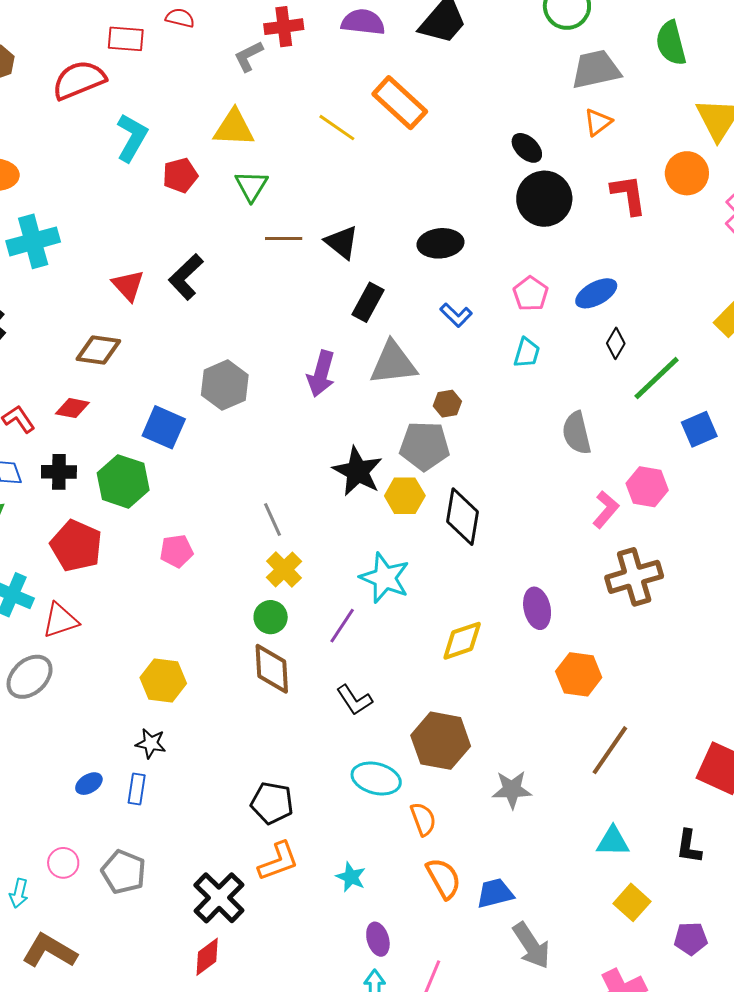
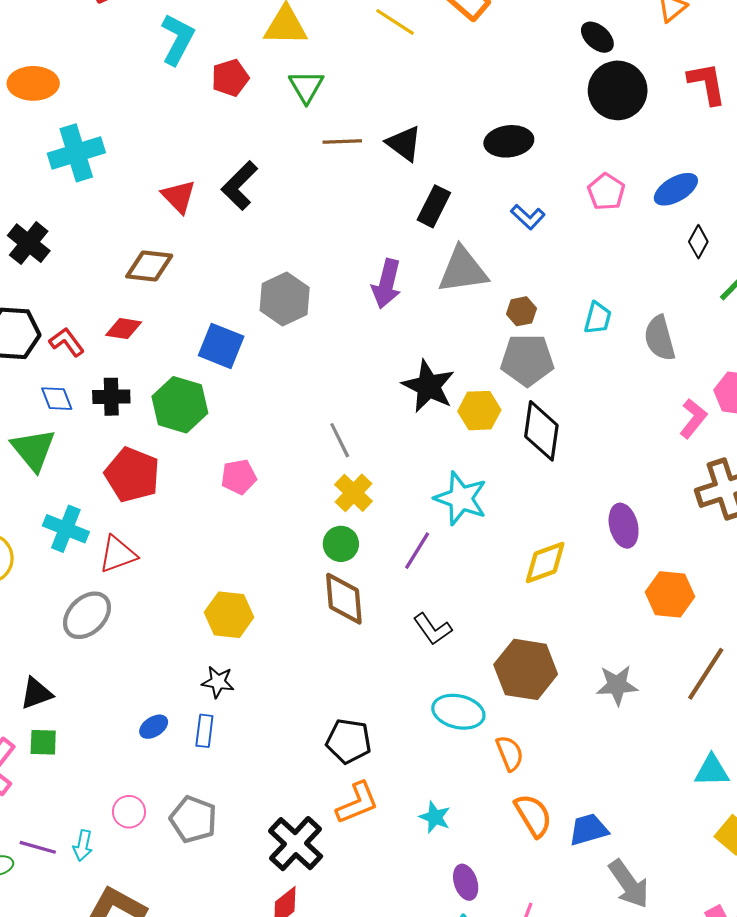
cyan trapezoid: (527, 353) -> (598, 318), moved
gray pentagon: (425, 446) -> (527, 360), moved
gray star: (512, 790) -> (617, 685), moved

